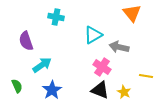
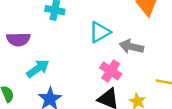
purple semicircle: (26, 41) -> (18, 39), turned -72

